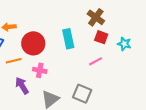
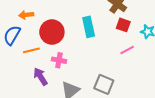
pink line: (96, 61) -> (127, 50), moved

